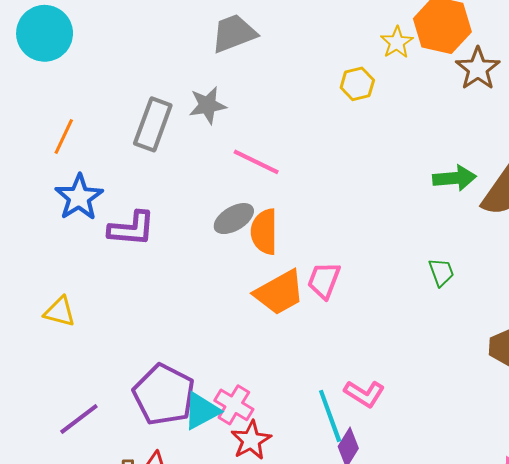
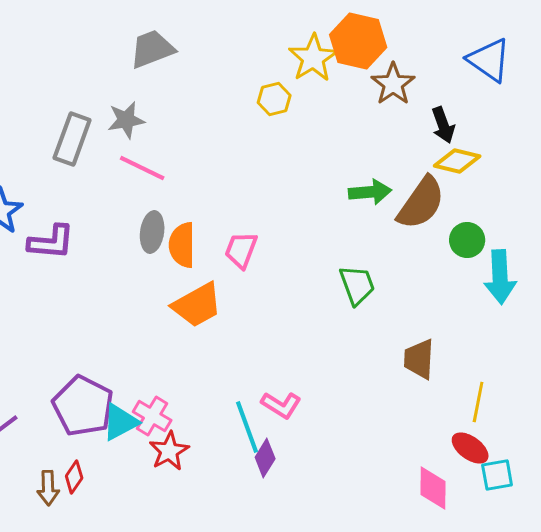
yellow star: (397, 42) -> (313, 58), size x1.5
pink line: (256, 162) -> (142, 168), moved
gray ellipse: (234, 219) -> (152, 232), turned -51
green trapezoid: (441, 272) -> (357, 285), size x1.4
pink trapezoid: (324, 280) -> (241, 250), moved

